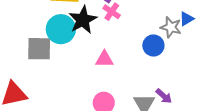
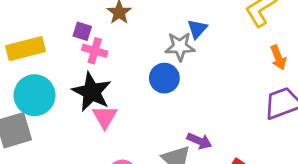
black star: (83, 20) -> (92, 92), moved
pink triangle: (104, 59) -> (105, 117), turned -42

